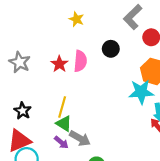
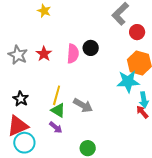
yellow star: (76, 19) -> (44, 11), moved
black circle: (111, 49) -> (91, 48), moved
red star: (59, 64) -> (44, 54), moved
gray arrow: (80, 138) -> (83, 105), moved

